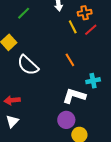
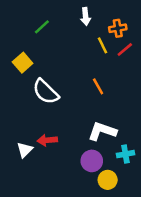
cyan cross: (93, 81) -> (125, 154), moved
red arrow: (12, 100) -> (47, 140), moved
white triangle: (12, 121) -> (25, 150), moved

